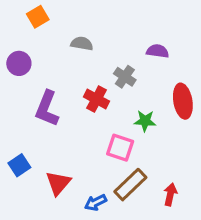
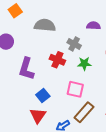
gray semicircle: (82, 44) -> (45, 25), size x1.5
green star: (145, 121) -> (84, 64), moved
blue square: (19, 165) -> (43, 95), moved

